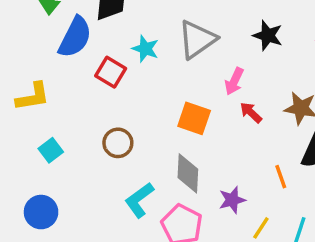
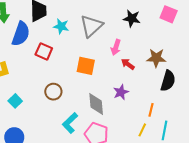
cyan star: (145, 49) -> (61, 26), moved
orange square: (194, 118) -> (86, 66), moved
orange line: (281, 177) -> (151, 110), moved, turned 40
purple star: (232, 200) -> (121, 92), moved

